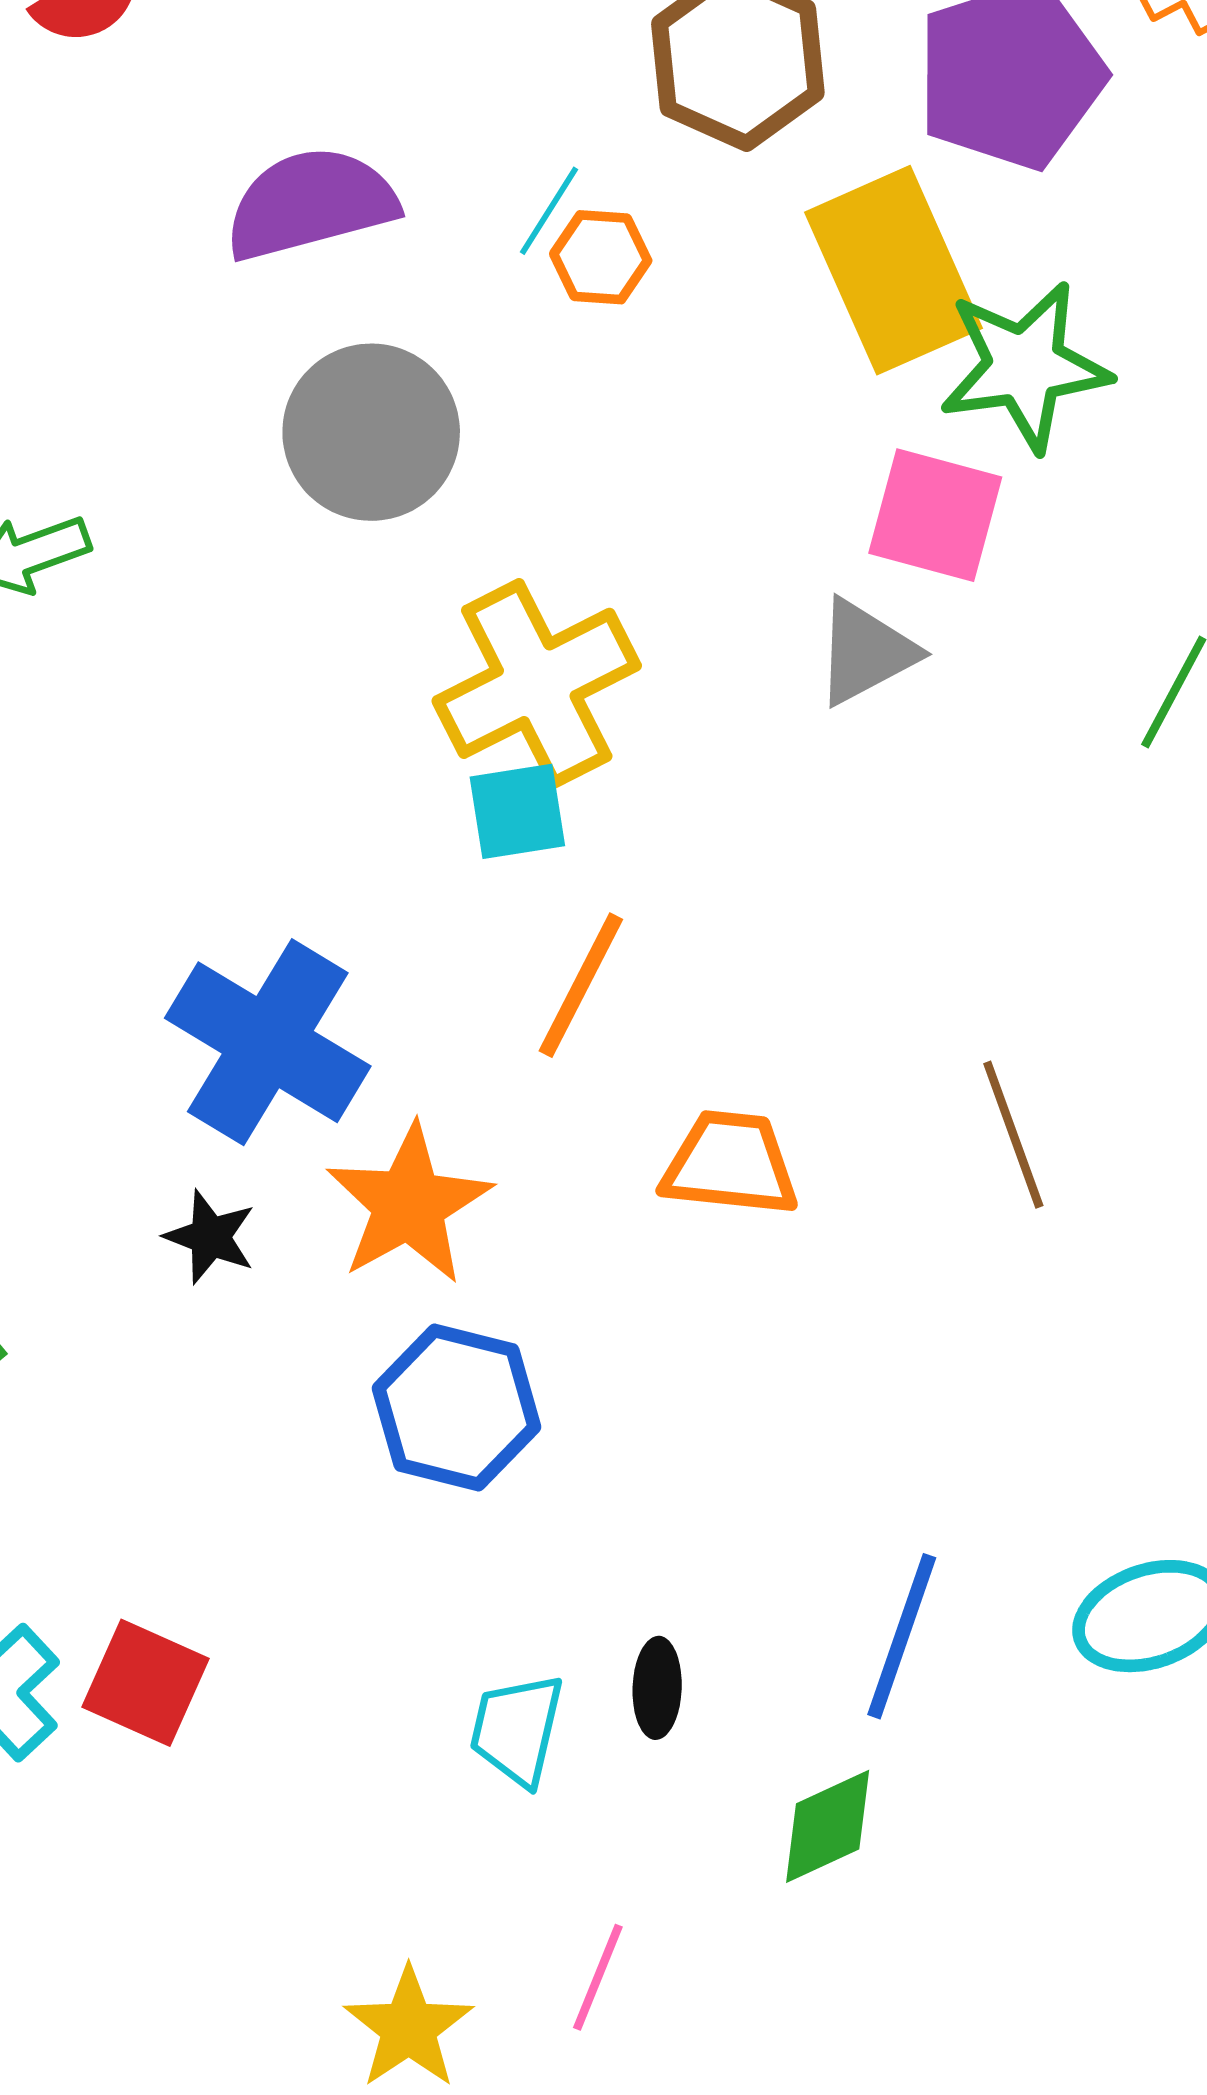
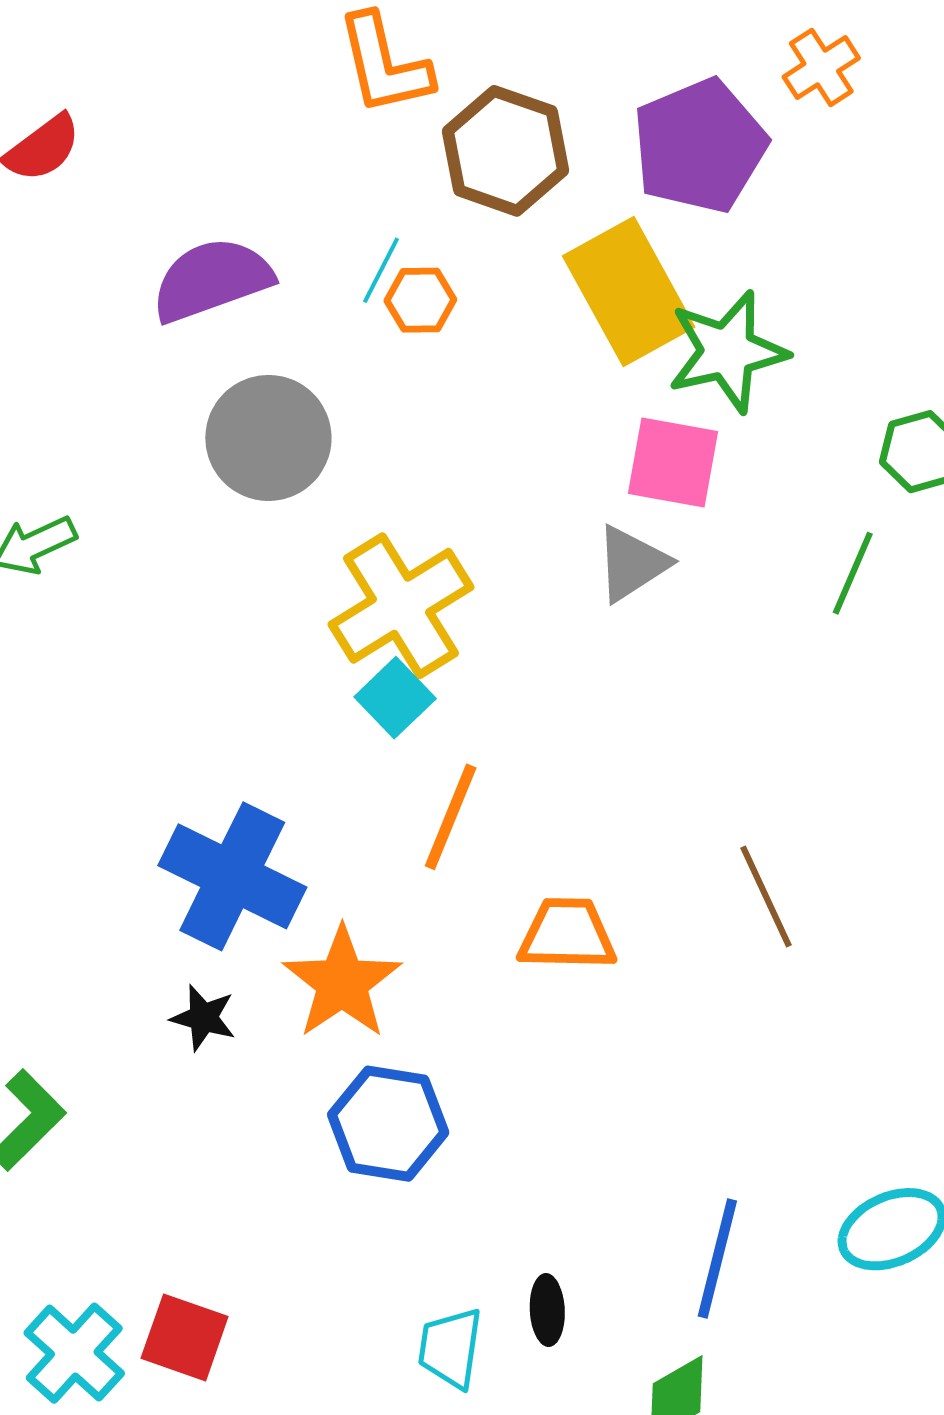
cyan square: (517, 811) -> (395, 698), turned -30

